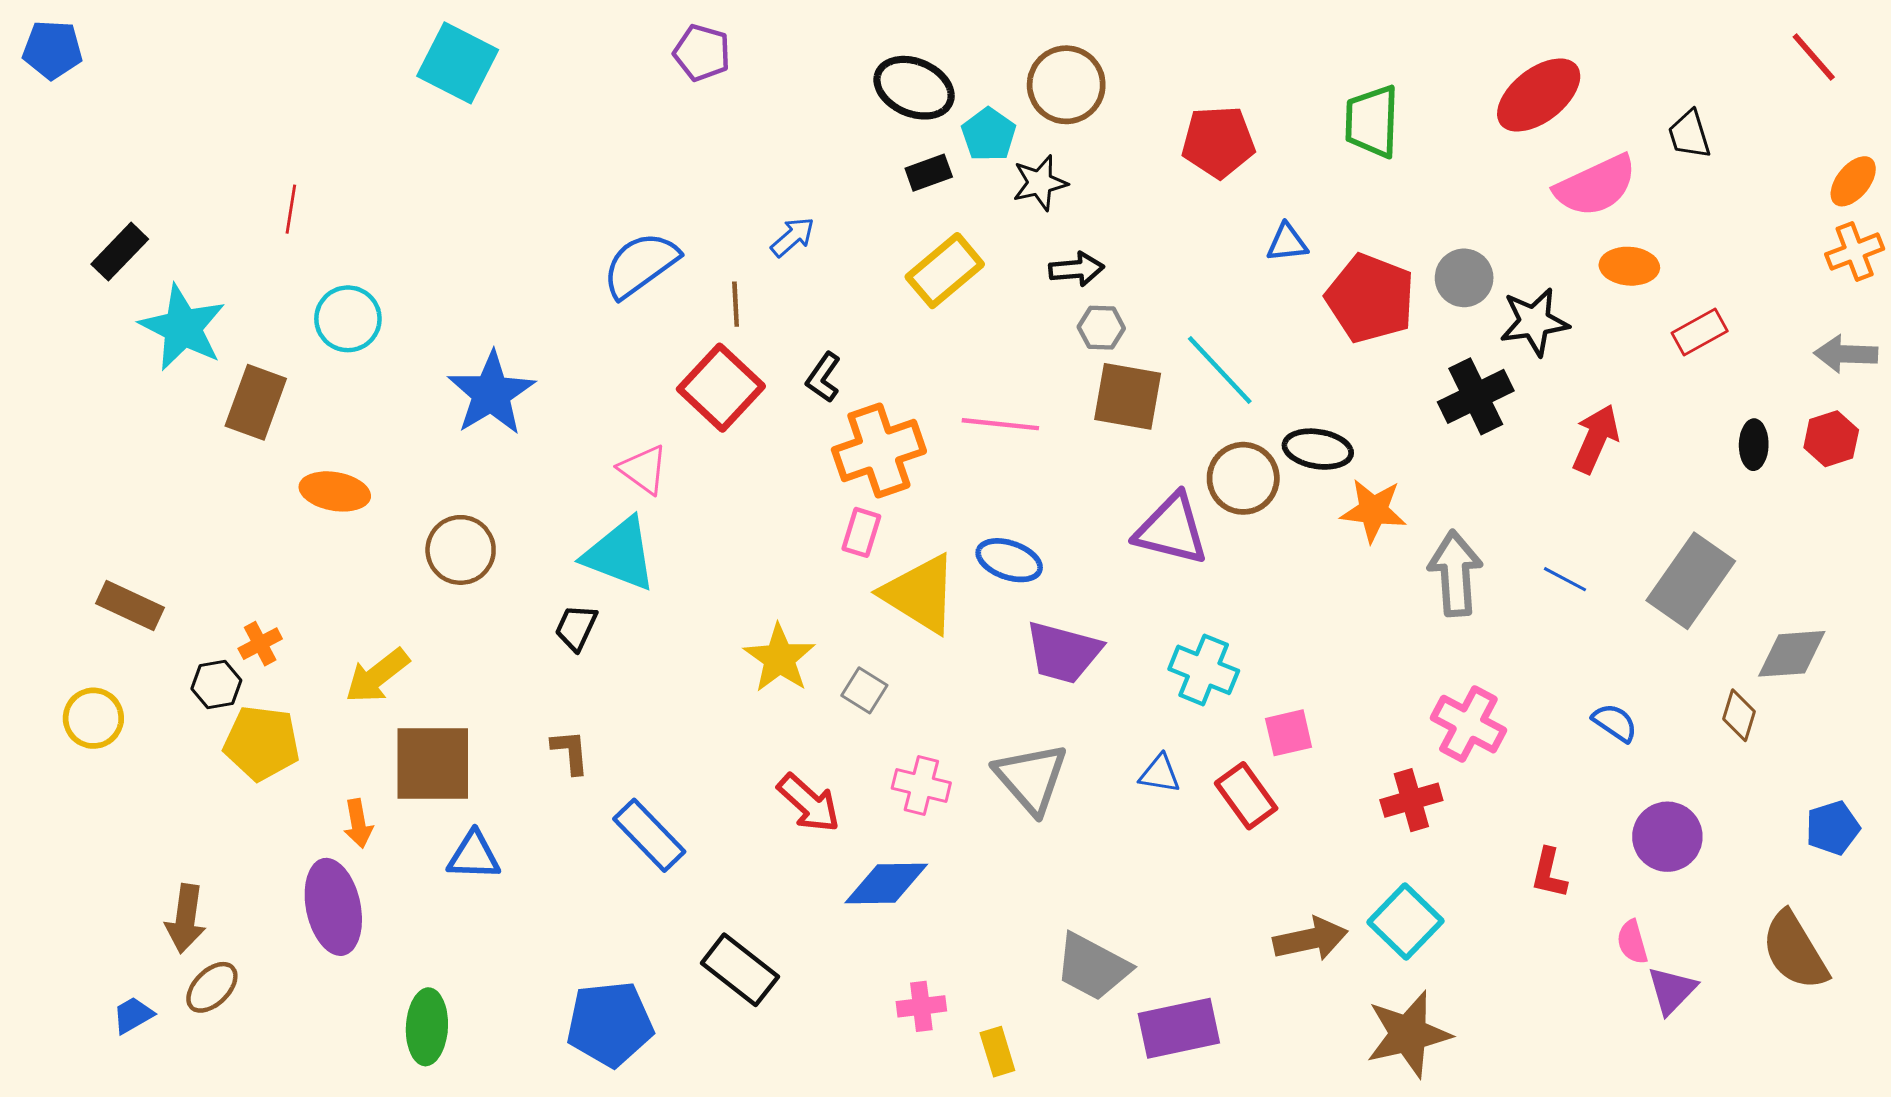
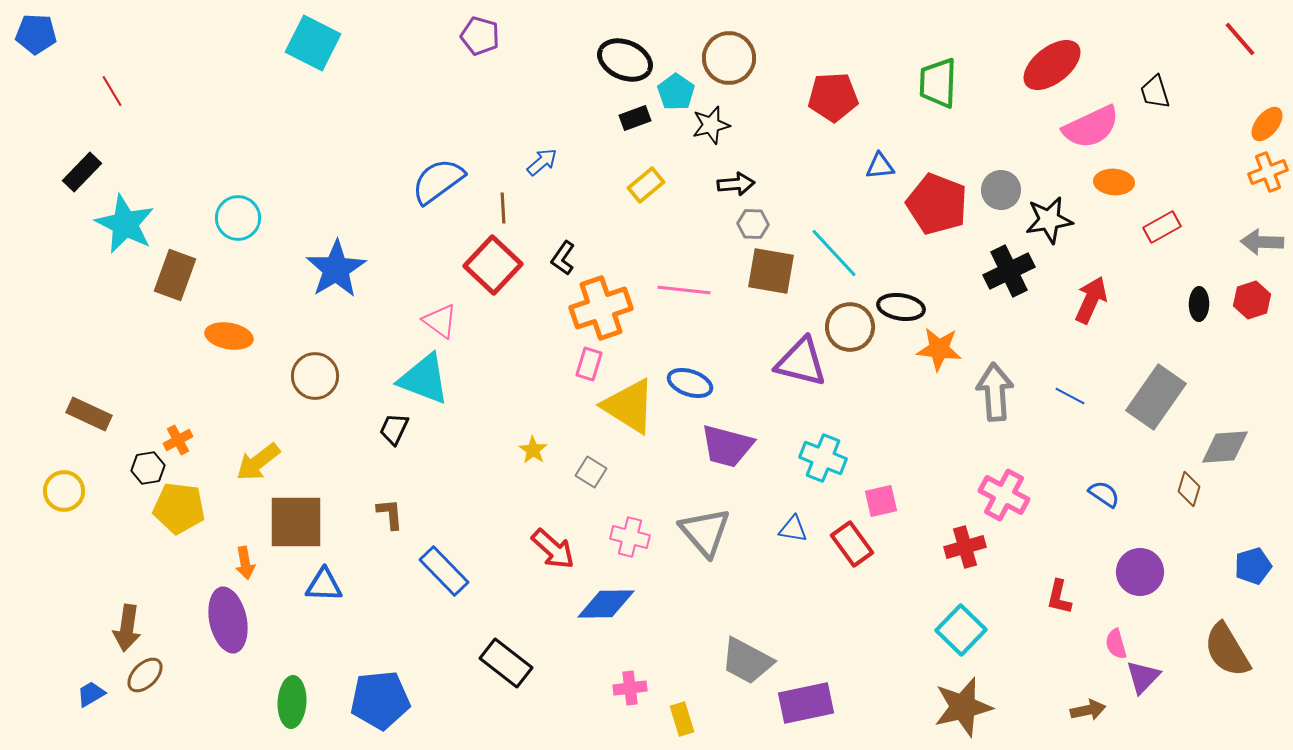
red line: (291, 209) -> (112, 91), moved, turned -40
yellow rectangle: (945, 271) -> (646, 185), size x0.7
yellow star: (779, 658) -> (533, 450), size x0.6
brown arrow: (1310, 939) -> (1088, 710), moved, size x0.7
blue pentagon: (610, 1024) -> (380, 700), moved

